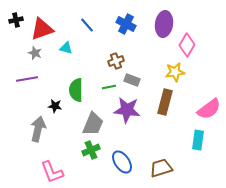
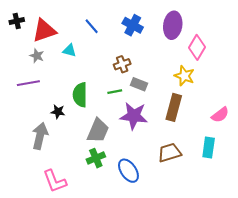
yellow star: (175, 72) -> (184, 76), turned 30
pink semicircle: (209, 109) -> (220, 115), size x0.7
brown trapezoid: (161, 168) -> (170, 153), moved

